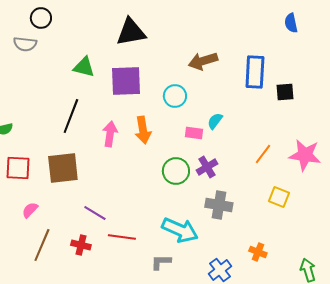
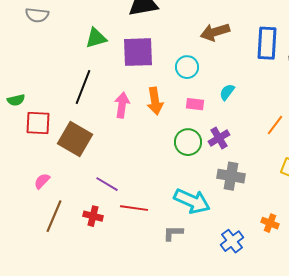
green triangle: (84, 67) -> (96, 38), turned -30
pink rectangle: (194, 133) -> (195, 104), moved
red square: (18, 168) -> (38, 123), moved
brown square: (63, 168) -> (75, 139), turned 36

